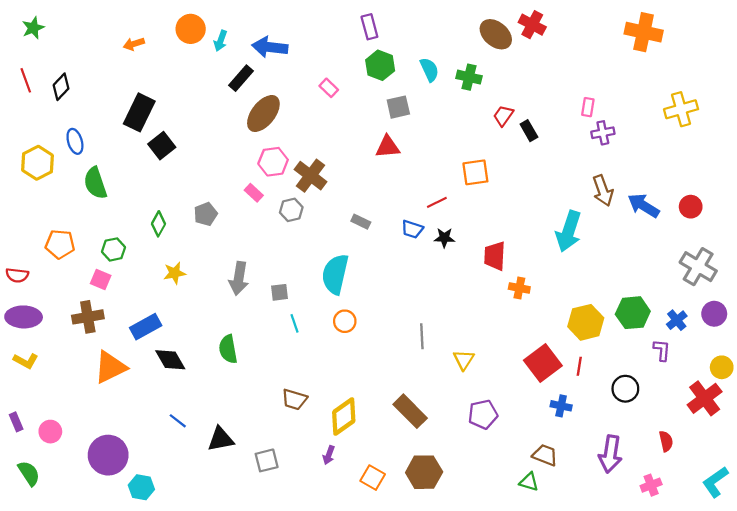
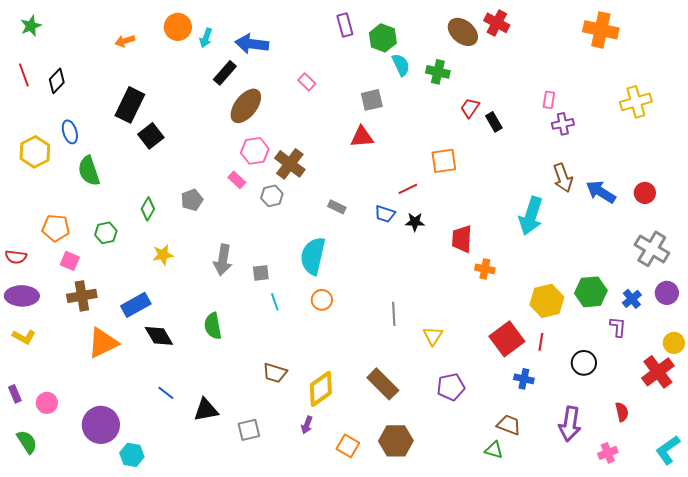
green hexagon: (380, 65) -> (383, 38), moved
pink square: (101, 279) -> (70, 261), moved

